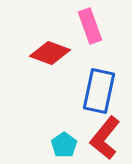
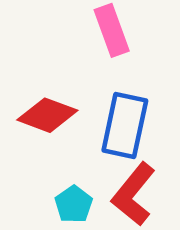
red diamond: (50, 53) -> (47, 115), moved

